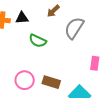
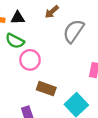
green semicircle: (38, 41) -> (15, 41), moved
pink circle: (25, 80) -> (30, 60), moved

